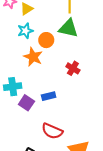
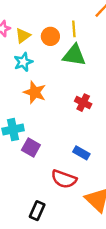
orange circle: (46, 40) -> (50, 36), moved
blue rectangle: (49, 96) -> (81, 153), moved, turned 48

